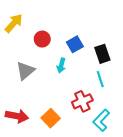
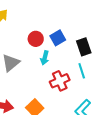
red circle: (42, 39) -> (36, 39), moved
red cross: (82, 101) -> (60, 81), moved

